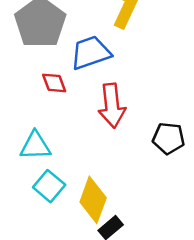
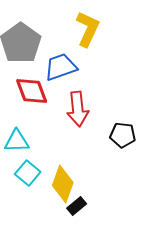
red diamond: (54, 83) -> (32, 91), size x1.6

